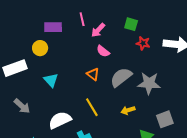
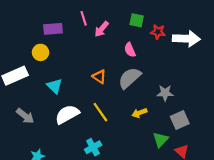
red star: (143, 43) -> (158, 32), moved
pink semicircle: (103, 51) -> (130, 50), moved, turned 32
gray star: (149, 83) -> (165, 93), moved, size x0.7
white semicircle: (60, 120) -> (67, 114), moved

